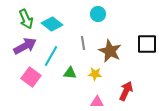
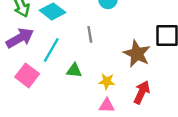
brown star: (110, 51) -> (137, 54), moved
yellow star: (95, 74) -> (107, 81), moved

